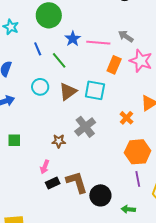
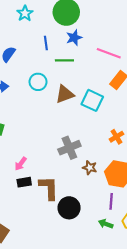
blue star: (73, 39) -> (74, 38), moved
green line: (59, 60) -> (64, 60), turned -66
gray cross: (85, 127) -> (69, 148), moved
brown star: (59, 141) -> (90, 168), moved
green arrow: (128, 209) -> (106, 224), moved

